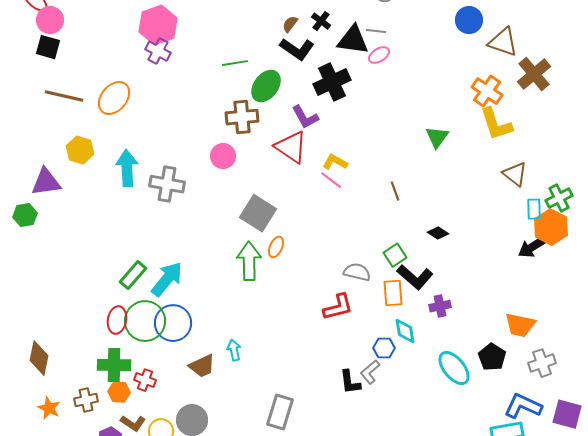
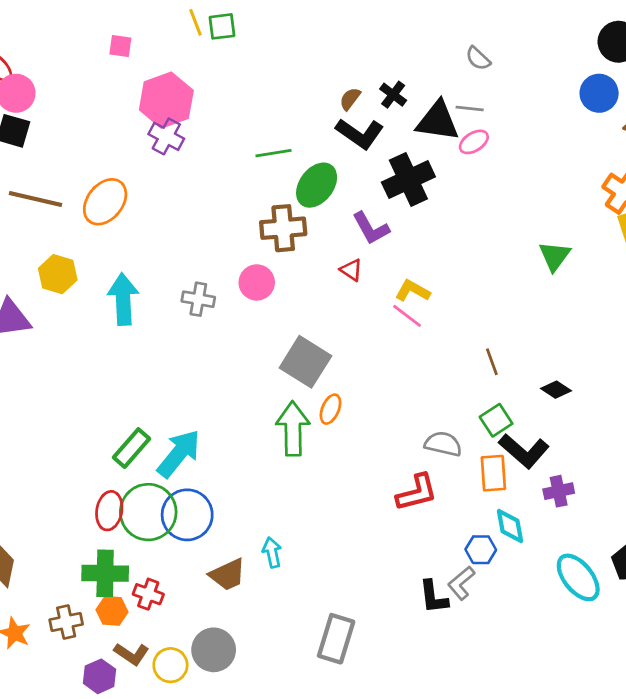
red triangle: (291, 147) -> (351, 270), size x0.5
gray cross: (167, 184) -> (198, 299), moved, size x0.7
brown line: (395, 191) -> (492, 362), moved

